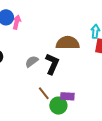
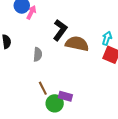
gray semicircle: (32, 62) -> (38, 54), turned 120
black L-shape: (52, 64) -> (60, 30), moved

